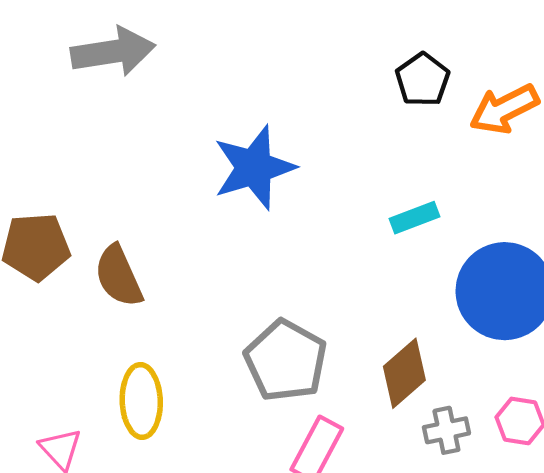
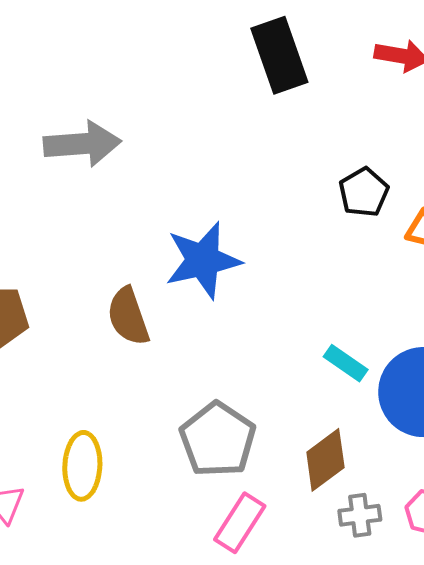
cyan rectangle: (415, 218) -> (346, 363), moved, turned 51
brown semicircle: (119, 276) -> (128, 316), moved

